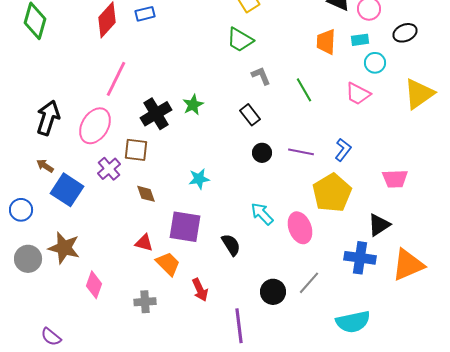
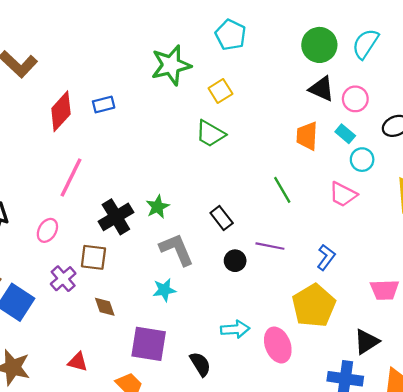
cyan rectangle: (360, 40) -> (345, 134), turned 48
gray L-shape: (261, 76) -> (177, 249), moved, size x1.6
pink ellipse: (95, 126) -> (47, 230), size x0.6
purple line: (301, 152) -> (270, 246), moved
cyan arrow: (262, 214) -> (235, 329), turned 130
red triangle: (144, 243) -> (78, 362), moved

